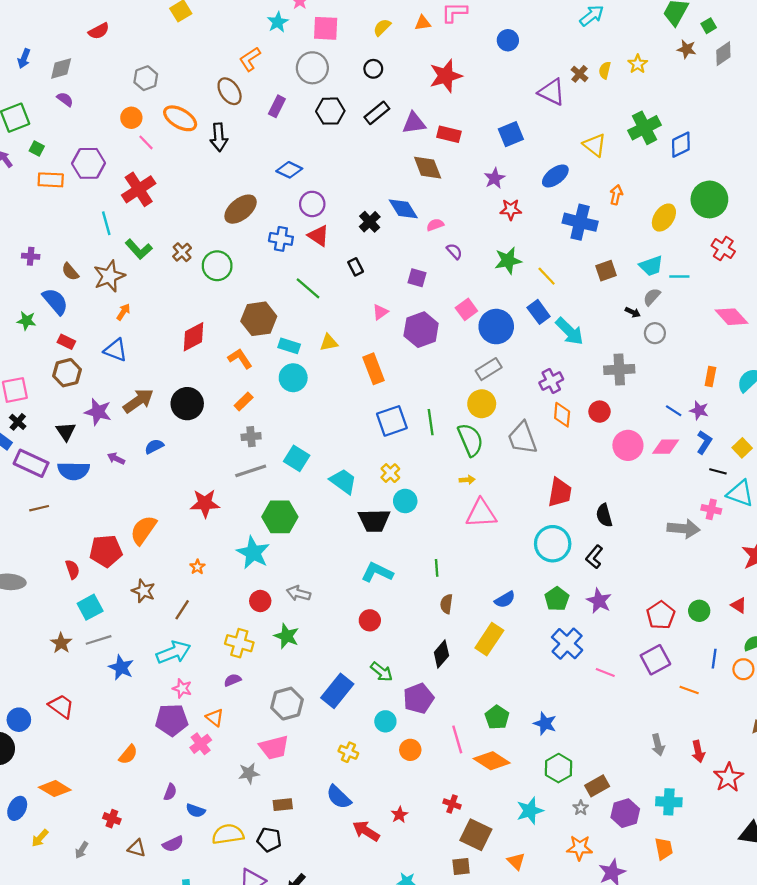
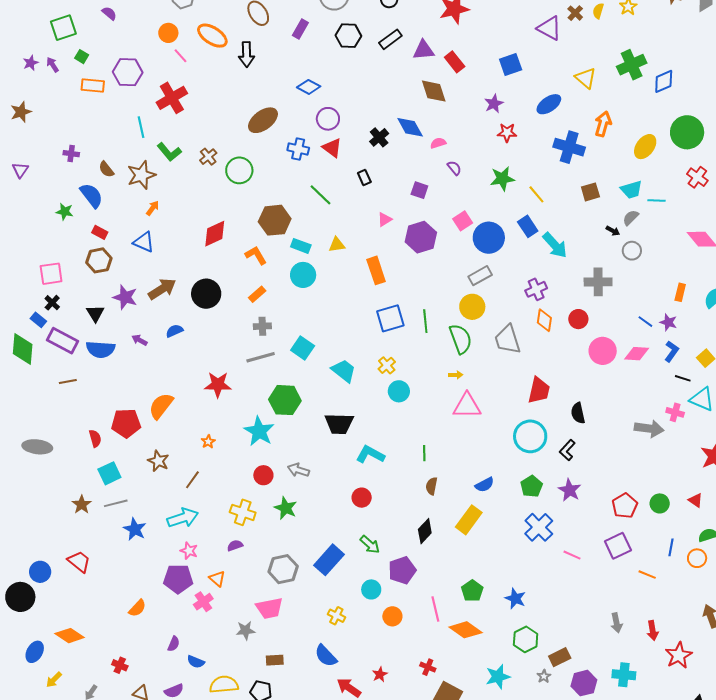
red rectangle: (449, 134) -> (455, 62), turned 35
orange arrow: (616, 195) -> (603, 124), size x1.4
black trapezoid: (374, 520) -> (339, 424), moved

